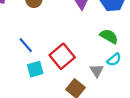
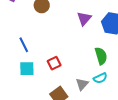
green semicircle: (109, 36) -> (101, 56), turned 30
red square: (62, 56) -> (54, 63), size x0.6

